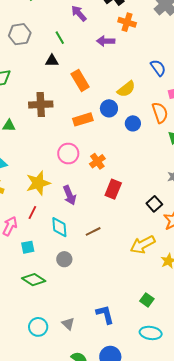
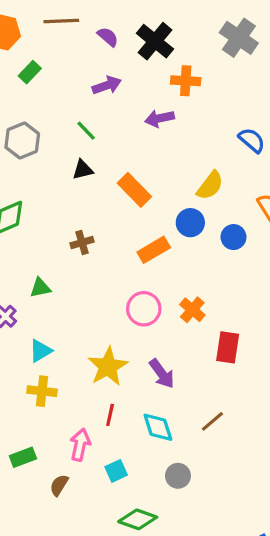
purple arrow: (79, 13) -> (107, 85), turned 126
brown cross: (41, 104) -> (82, 242), size x0.6

